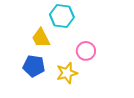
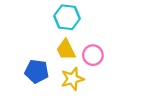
yellow trapezoid: (41, 38) -> (66, 50), moved

